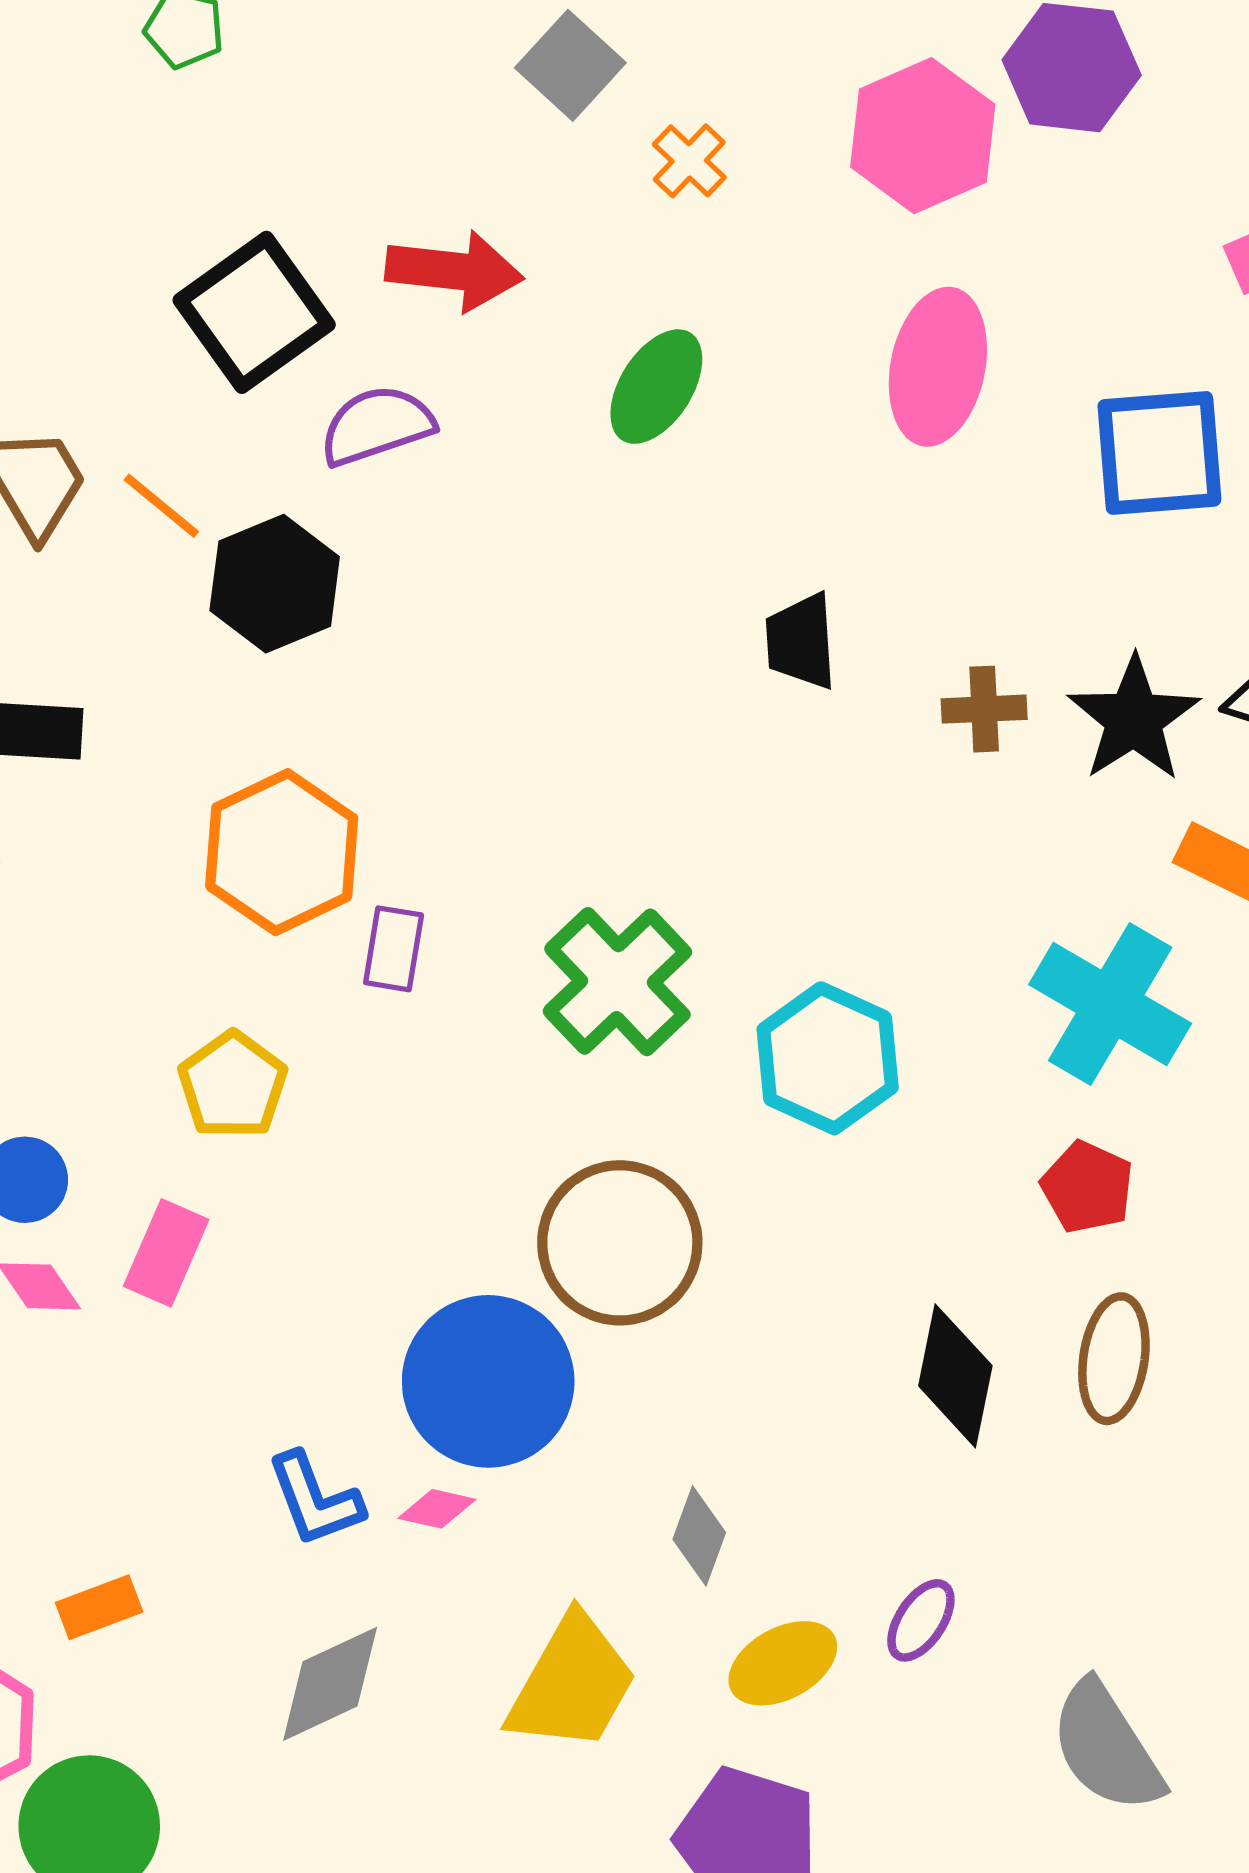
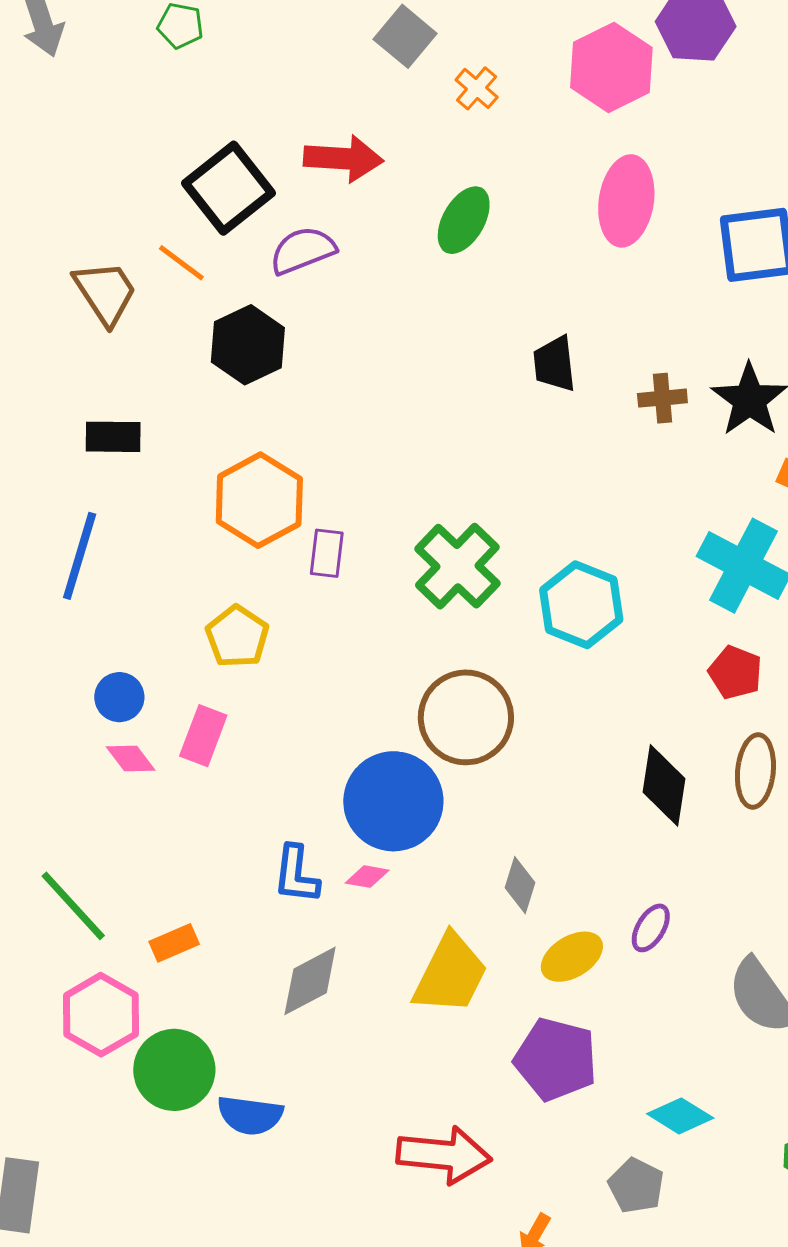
orange line: (161, 506) -> (181, 263), moved
blue L-shape: (315, 1499) -> (296, 874), turned 30

